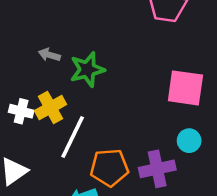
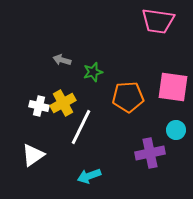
green star: (87, 70) -> (93, 72), size x0.7
orange pentagon: (109, 168) -> (128, 97), moved

